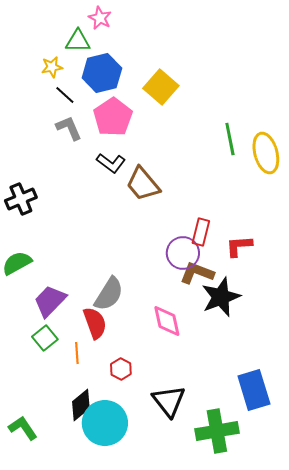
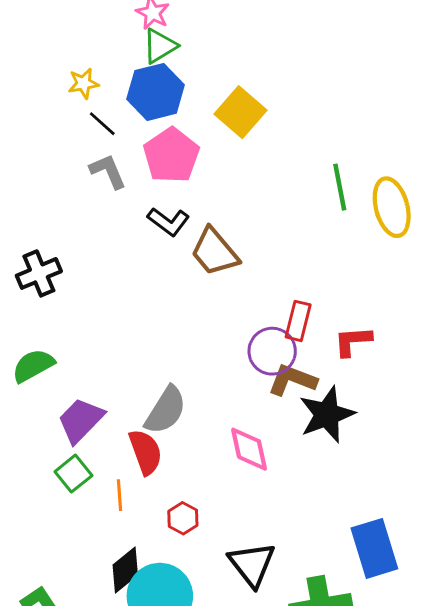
green triangle: (78, 41) -> (160, 46), moved, turned -32

